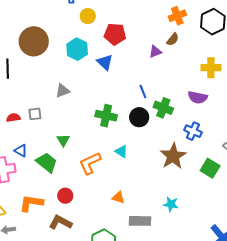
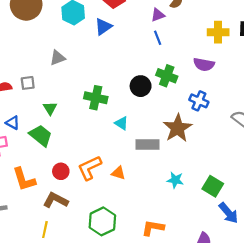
blue triangle: (105, 62) -> (103, 27), turned 42
blue line: (143, 91) -> (158, 38), moved
green cross: (106, 116) -> (96, 98), moved
green triangle: (63, 140) -> (50, 108), moved
orange L-shape: (90, 163) -> (90, 168), moved
green square: (210, 168) -> (213, 186), moved
orange L-shape: (31, 203) -> (24, 179), turned -115
gray rectangle: (140, 221) -> (147, 145), moved

